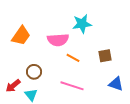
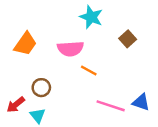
cyan star: (82, 24) -> (91, 17), moved, turned 30
brown square: (105, 56) -> (128, 39), moved, turned -32
pink line: (72, 86) -> (111, 106), moved

